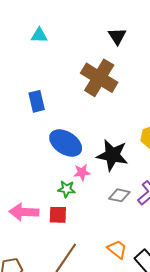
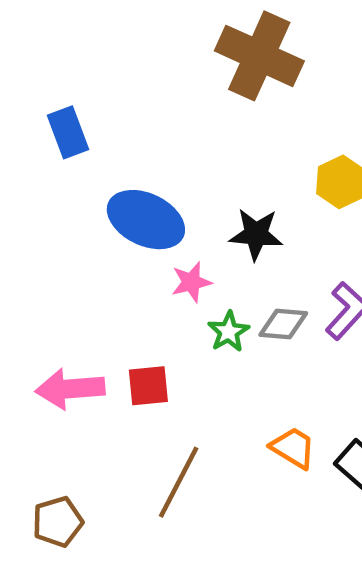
brown cross: (99, 78) -> (259, 56), moved
black star: (112, 155) -> (256, 234), size x0.7
green star: (67, 189) -> (229, 332), moved, turned -30

